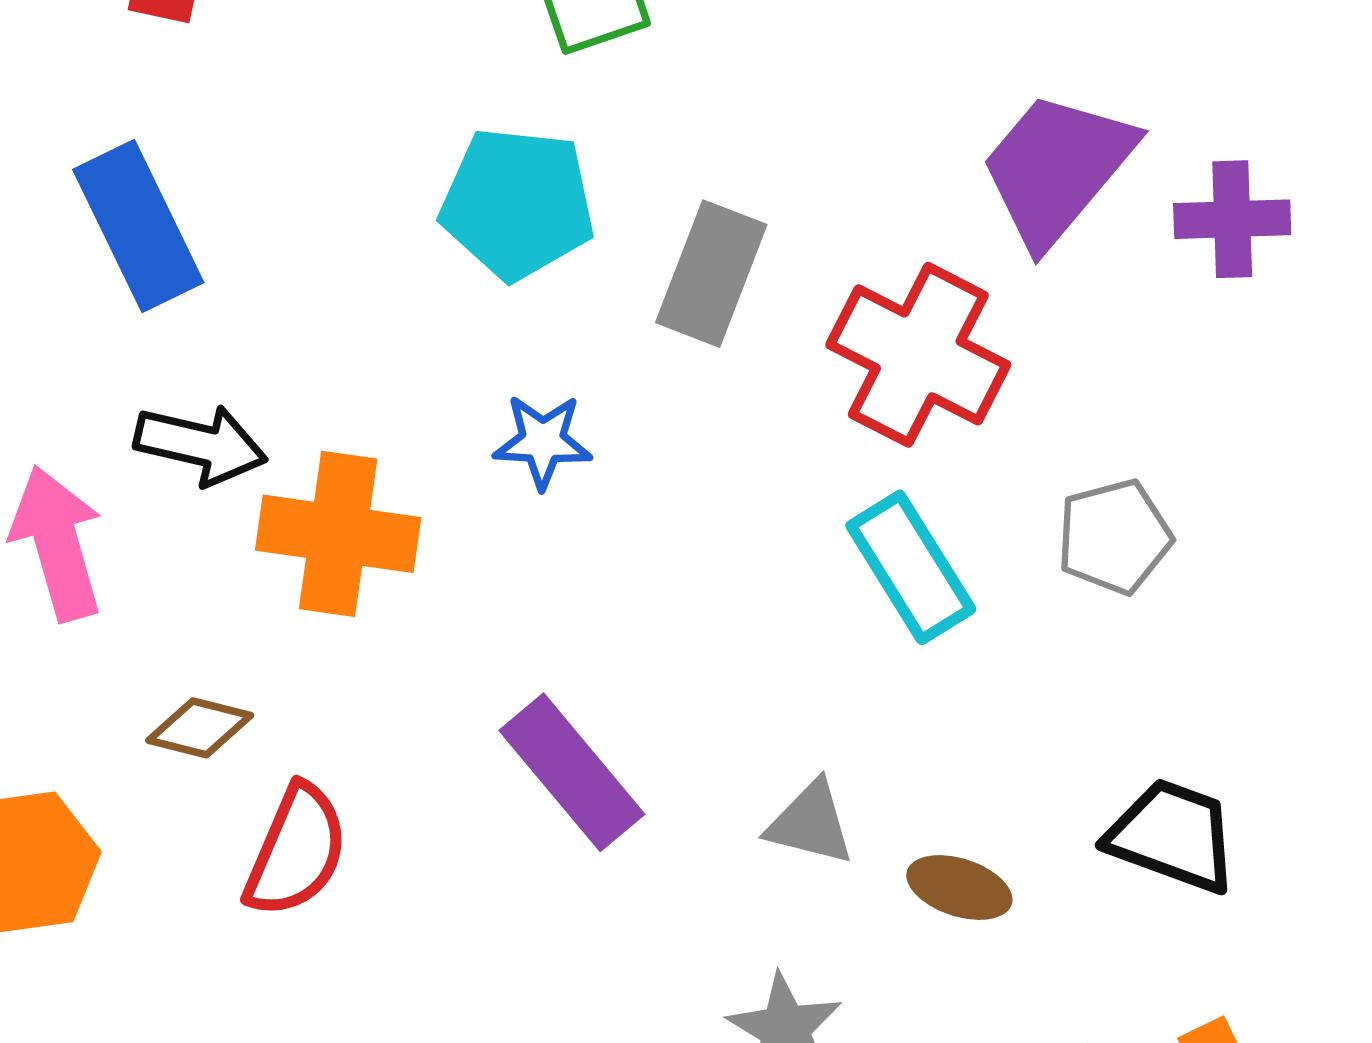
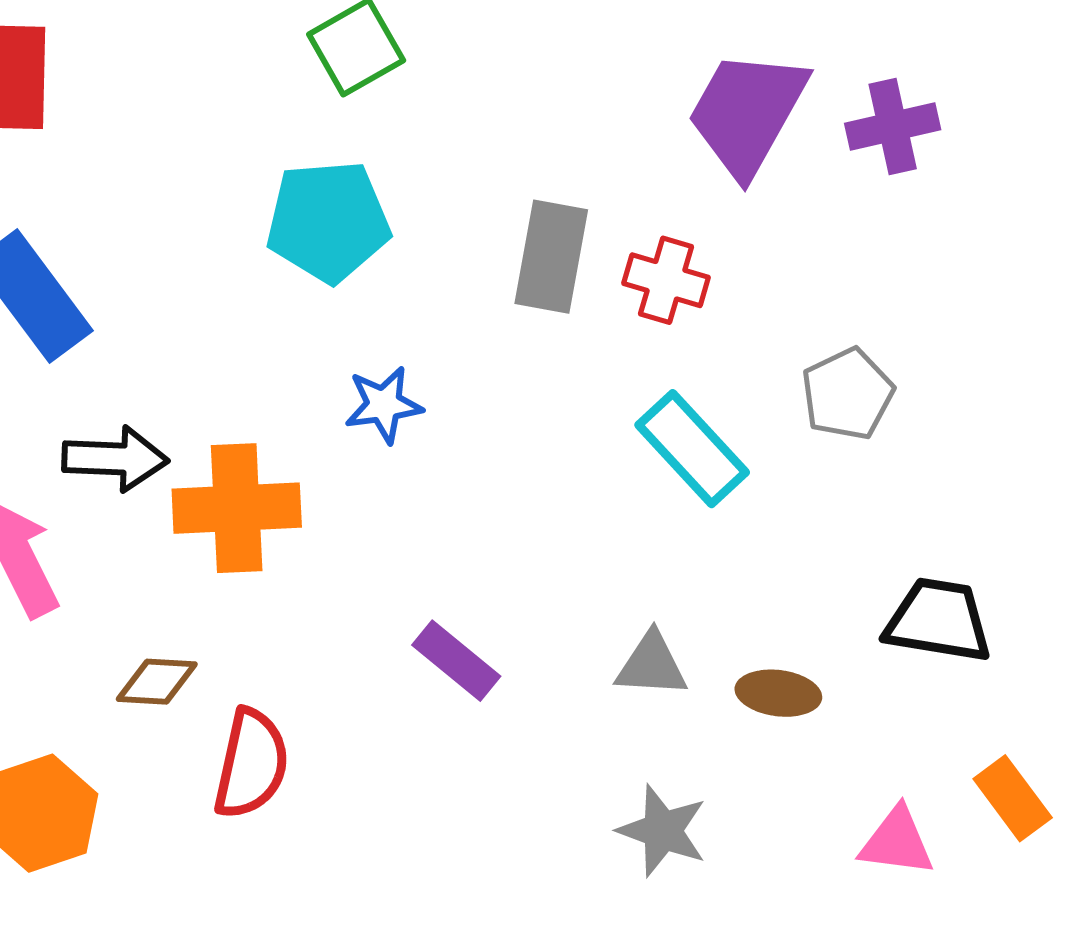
gray rectangle: (711, 274) -> (551, 257), moved
red cross: (918, 355) -> (666, 280), size x0.6
purple rectangle: (572, 772) -> (456, 661), size x0.7

